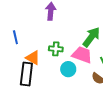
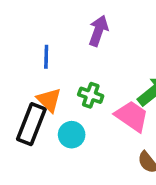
blue line: (15, 37) -> (46, 57), moved
cyan circle: (68, 69) -> (72, 135), moved

